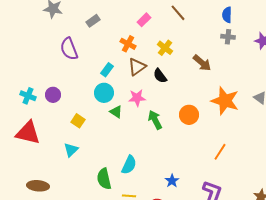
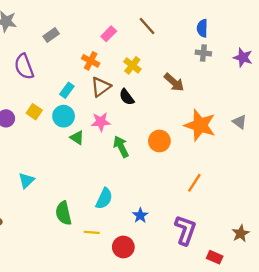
yellow square: (78, 121) -> (34, 112), moved
cyan semicircle: (129, 165) -> (104, 199), moved

